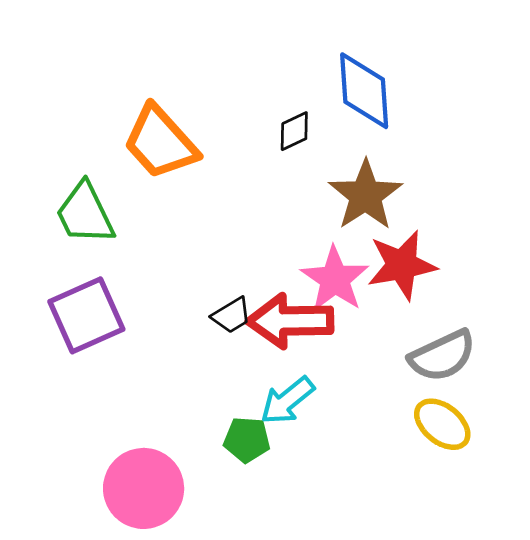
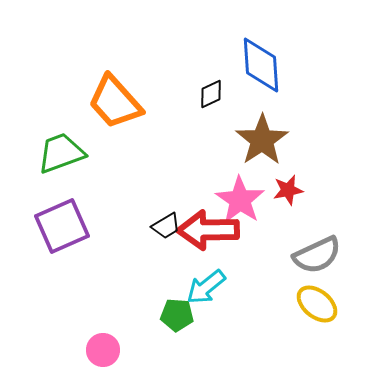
green trapezoid: (85, 213) -> (61, 153), turned 96
red star: (402, 265) -> (288, 190), size x0.6
pink circle: (144, 488) -> (103, 350), size x0.6

